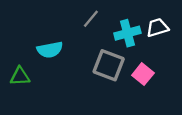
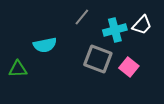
white trapezoid: (157, 28) -> (142, 25), turned 150

